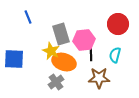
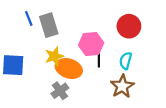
gray rectangle: (61, 34) -> (49, 25), moved
yellow star: (51, 51) -> (54, 56), turned 30
brown star: (99, 78) -> (122, 86), moved, turned -30

